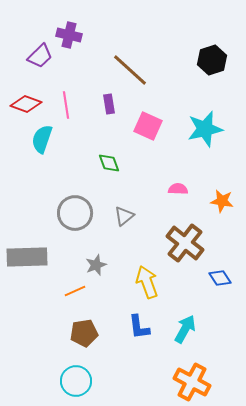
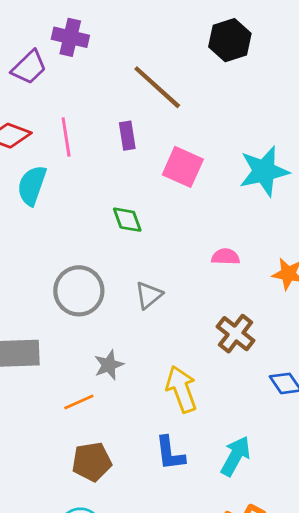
black hexagon: (212, 60) -> (230, 40), moved
brown cross: (185, 243) -> (236, 334), size x0.7

